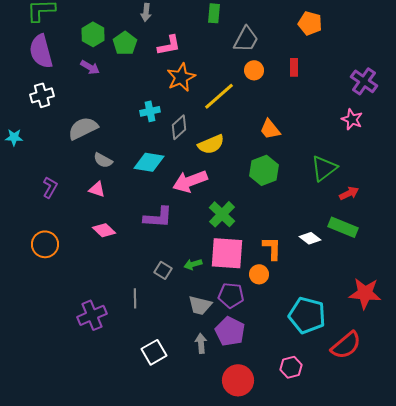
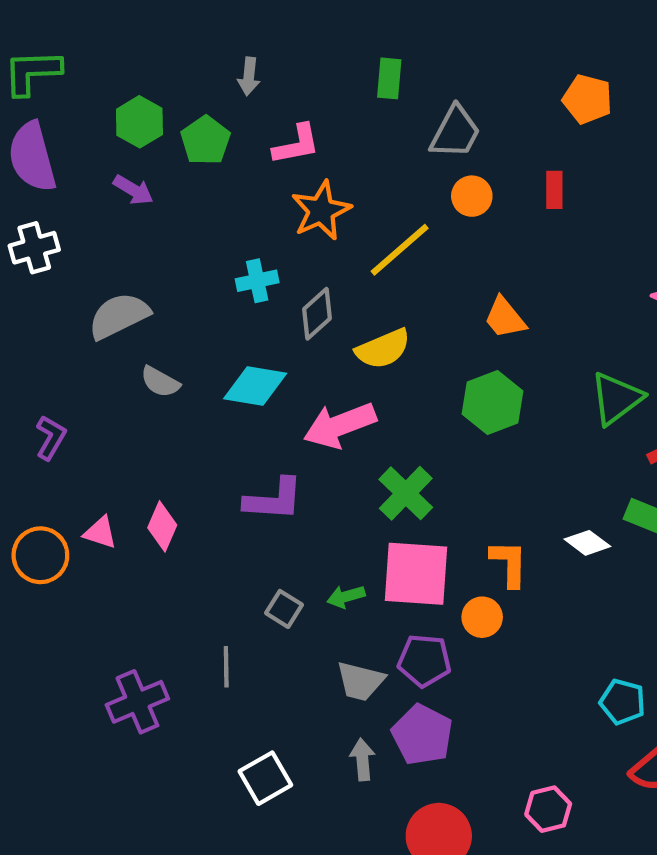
pink triangle: (97, 189) -> (100, 533), moved
pink diamond: (104, 230) -> (162, 526), turned 70
cyan pentagon: (307, 315) -> (622, 702), moved, size x0.6

